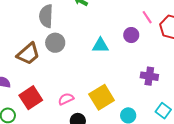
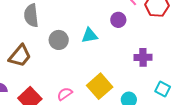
gray circle: (55, 43) -> (59, 40), moved

